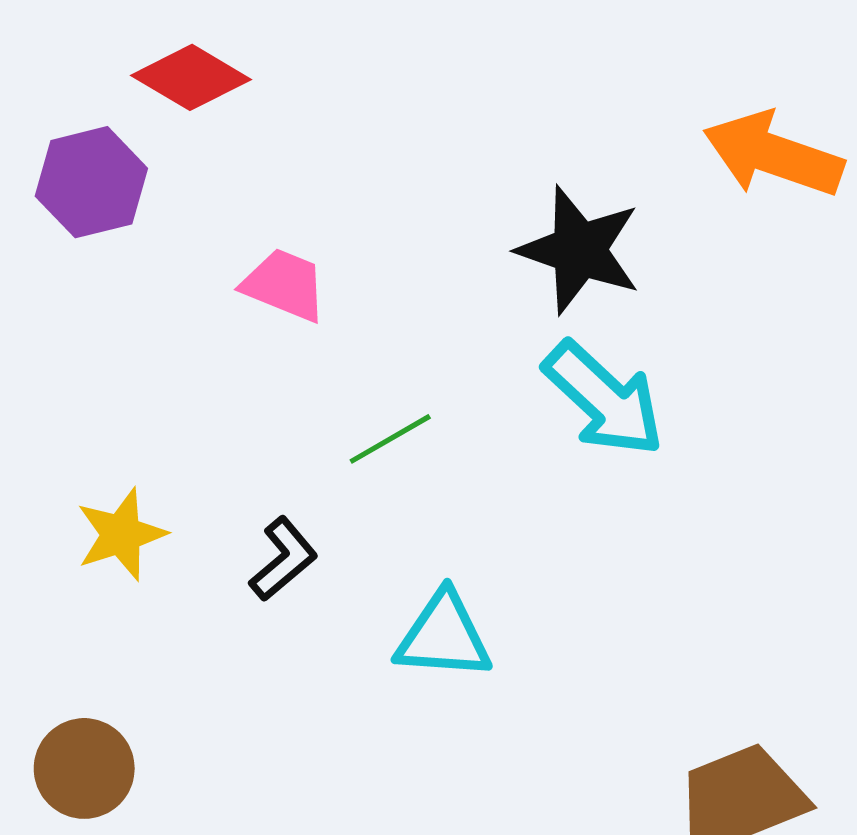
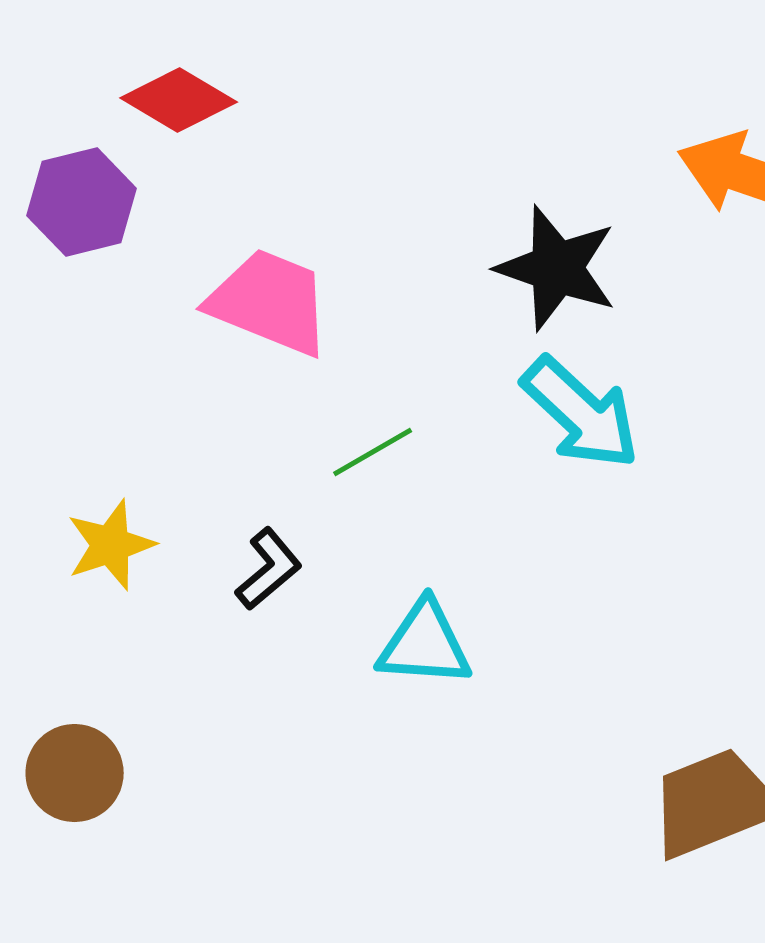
pink trapezoid: (284, 285) -> (270, 302), size x1.5

